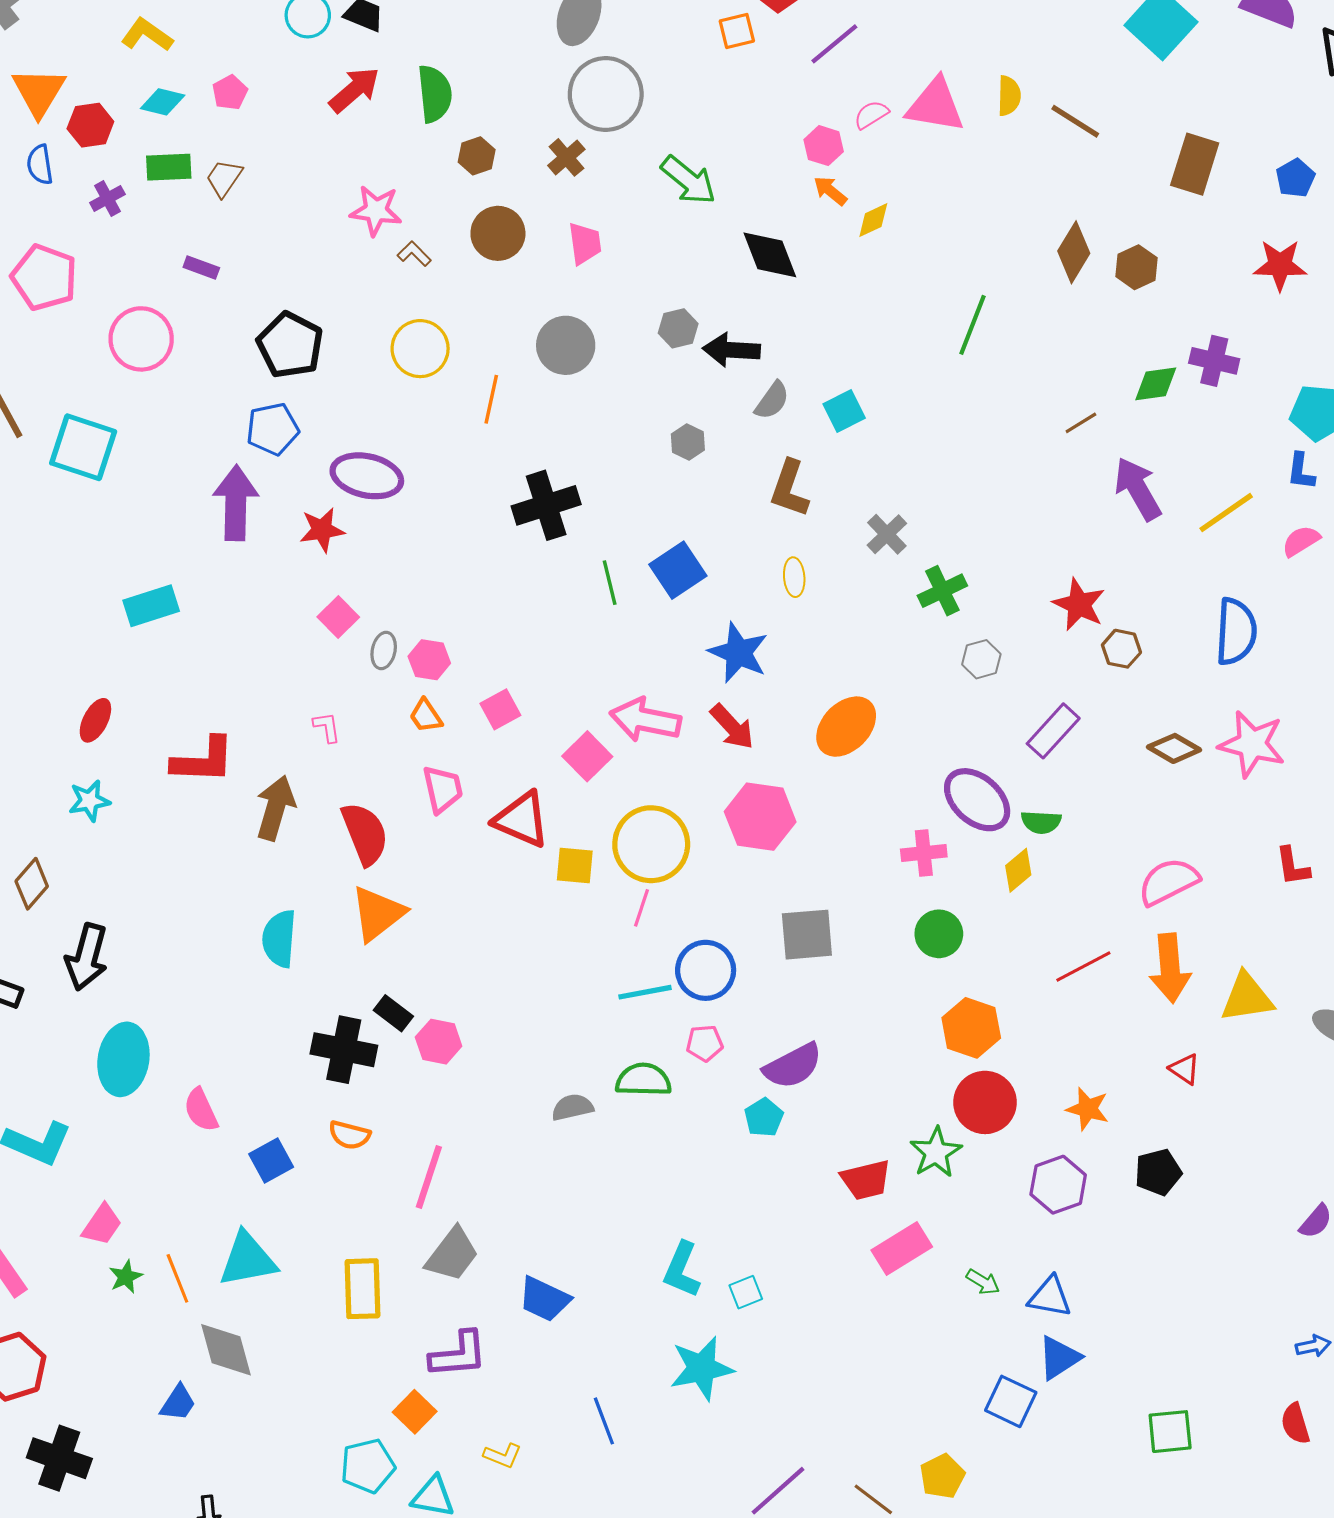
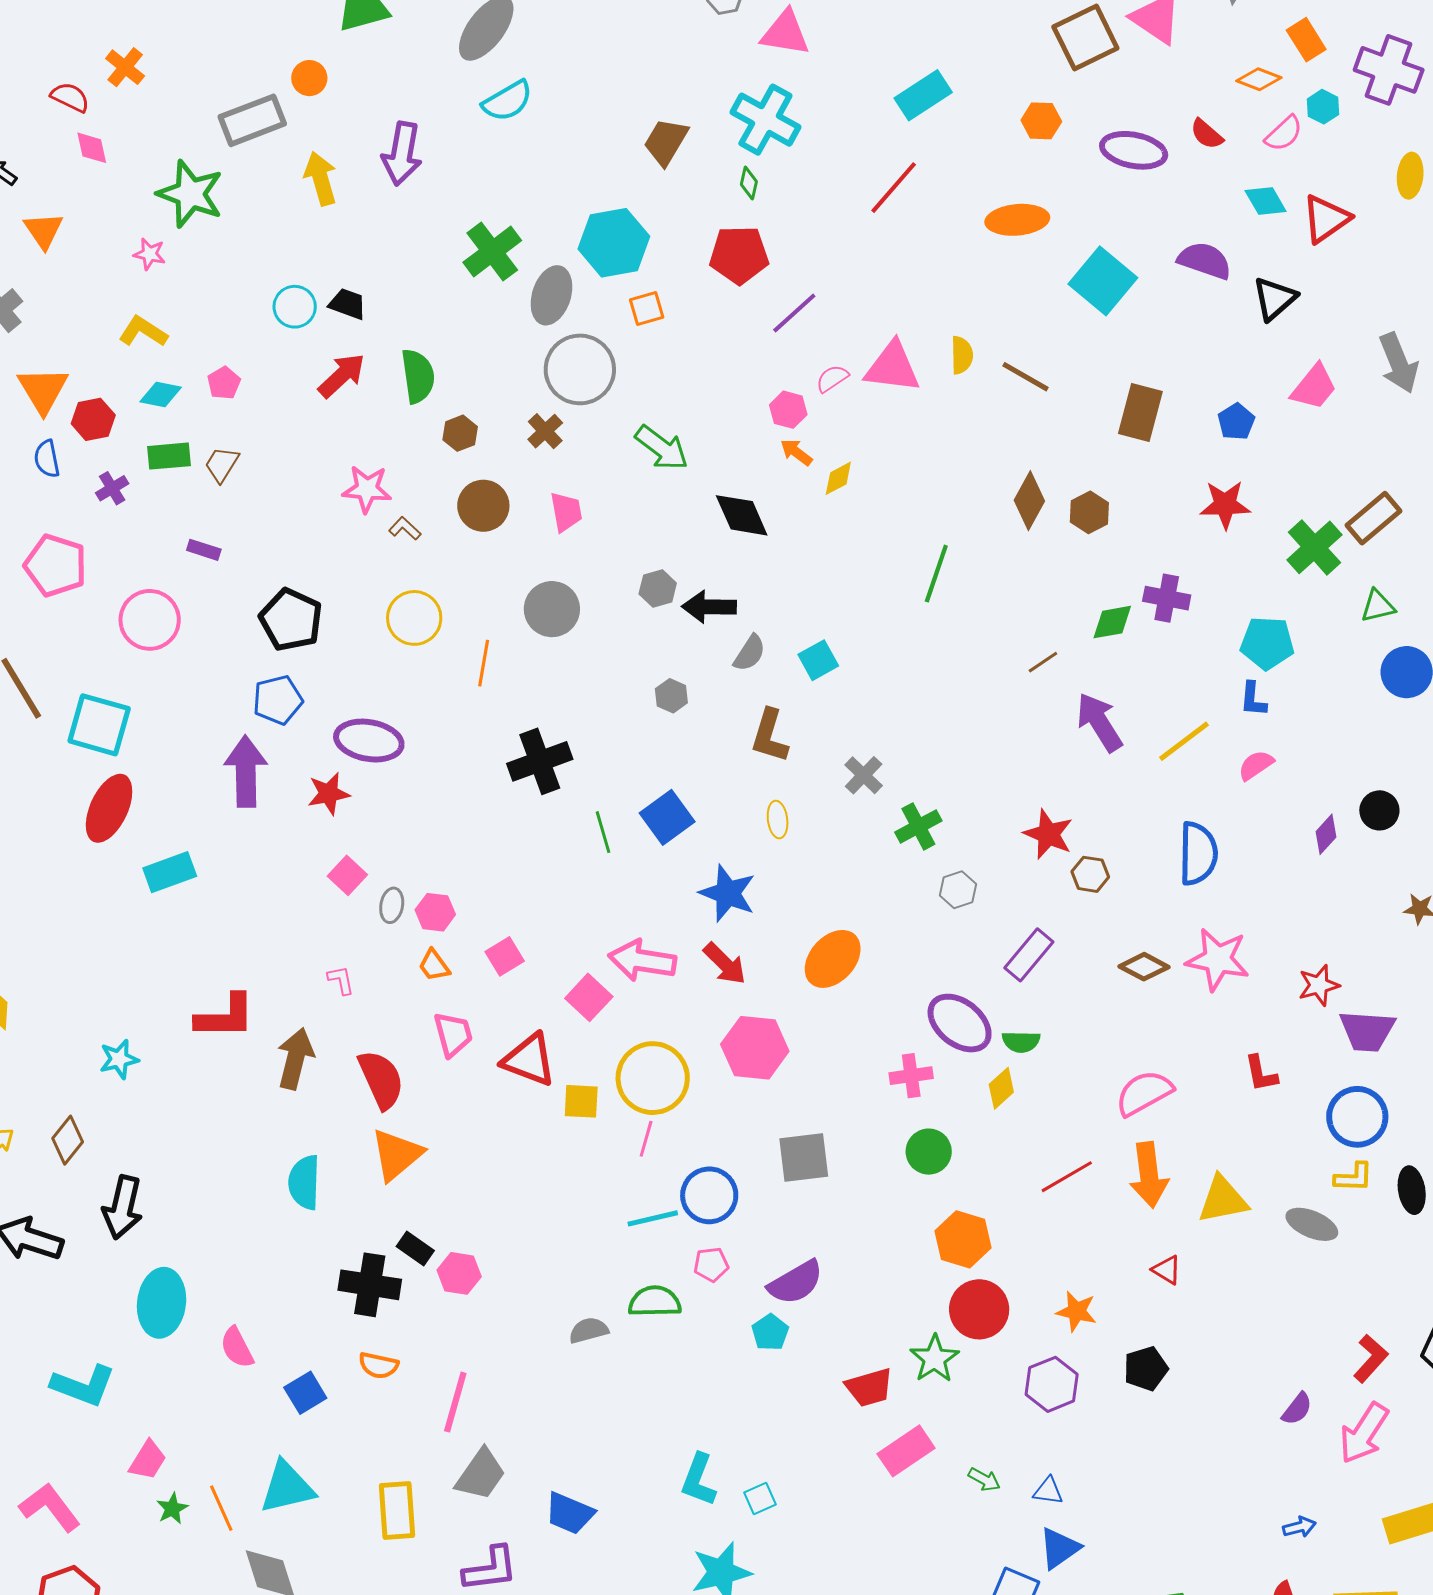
orange square: (737, 31) -> (647, 309), moved
red ellipse: (95, 720) -> (109, 808), moved, size x1.6
blue triangle: (1050, 1297) -> (1048, 1491), size x0.7

